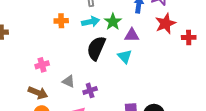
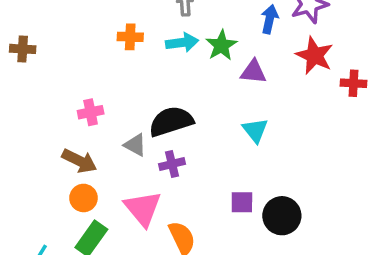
red star: (166, 23) -> (314, 55), turned -30
black semicircle: (96, 48) -> (171, 121), moved, turned 45
cyan triangle: (125, 56) -> (255, 130), moved

